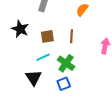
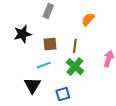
black star: (20, 29) -> (23, 34), turned 30
green cross: (66, 63) -> (75, 67), moved

